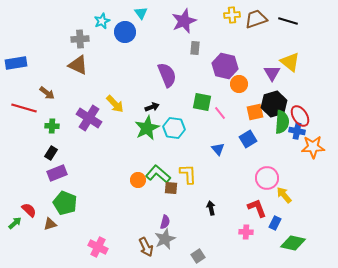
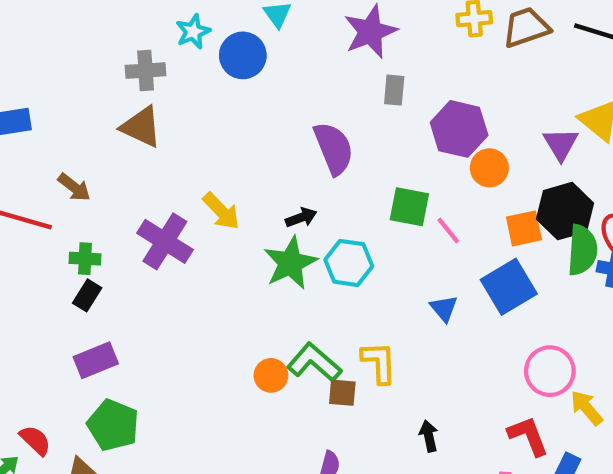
blue square: (248, 139) -> (509, 287), size x1.4
black rectangle: (51, 153) -> (87, 295), moved

